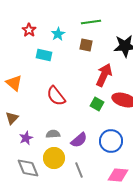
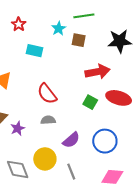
cyan star: (58, 34) -> (59, 28), moved
red arrow: (104, 75) -> (98, 72), turned 55
gray semicircle: (53, 134) -> (48, 120), moved
purple star: (26, 138) -> (18, 128), moved

